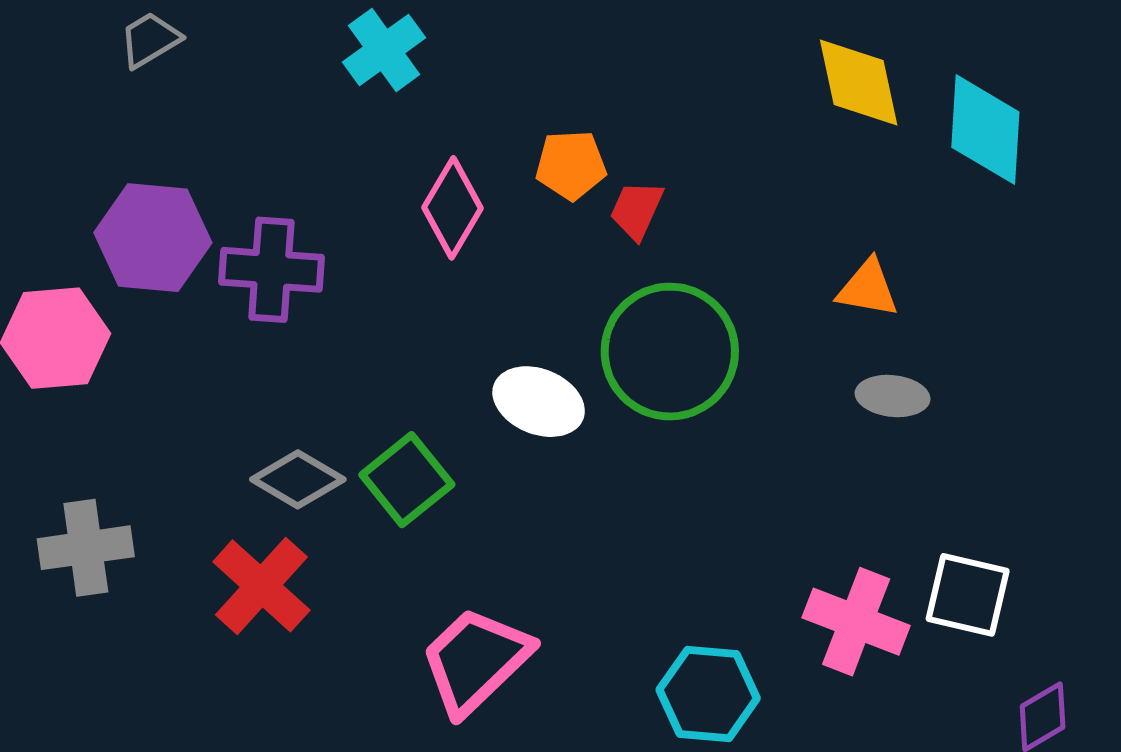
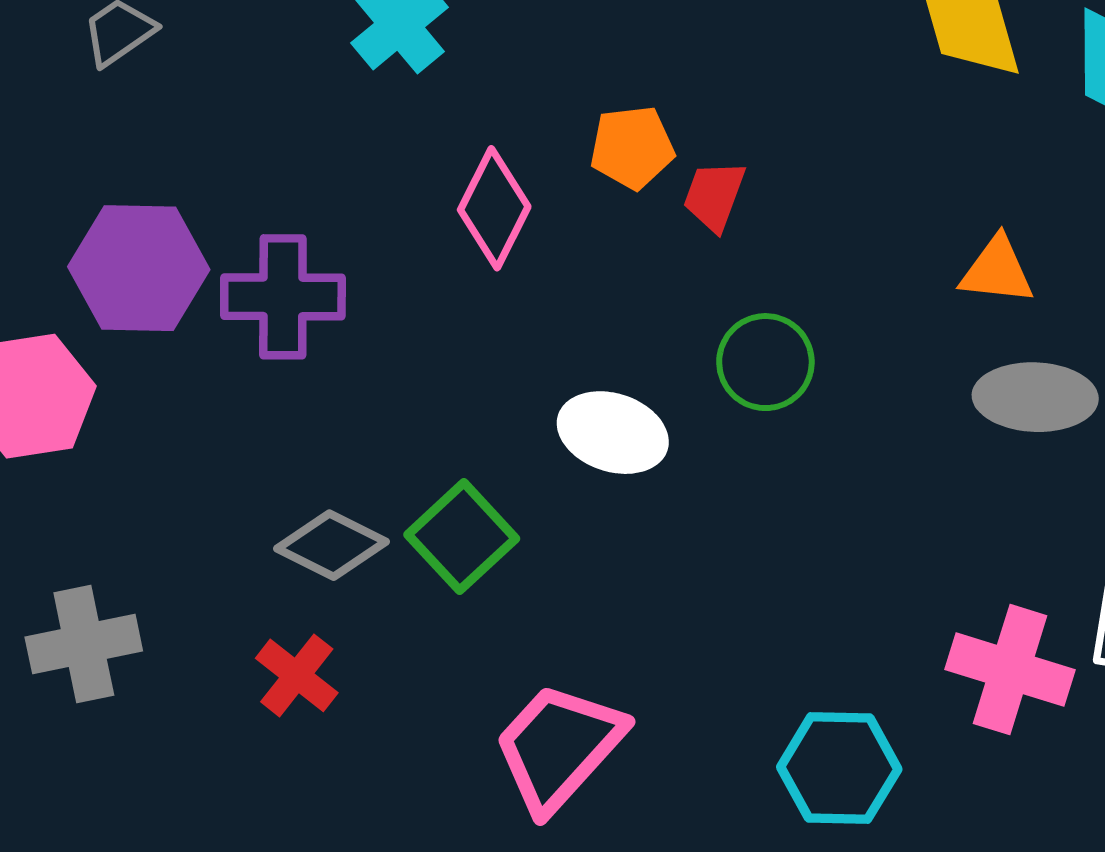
green circle: (670, 352) -> (765, 362), size x0.6
gray ellipse: (893, 396) -> (1035, 397), size x1.4
red cross: (261, 586) -> (297, 675), size x0.7

